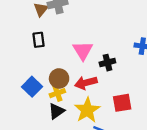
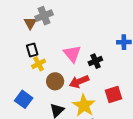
blue square: (32, 87) -> (24, 99), moved
yellow cross: (57, 93) -> (39, 64), moved

